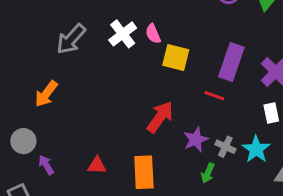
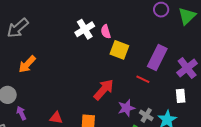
gray arrow: (71, 39) -> (18, 28), moved

